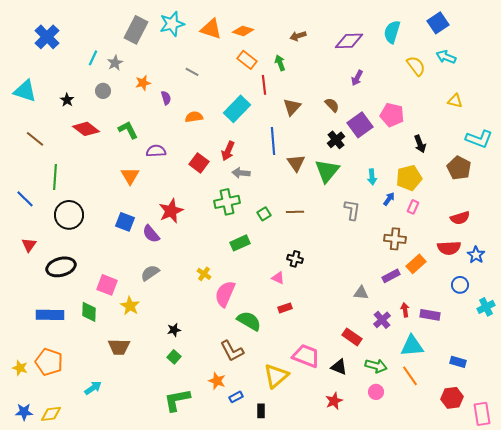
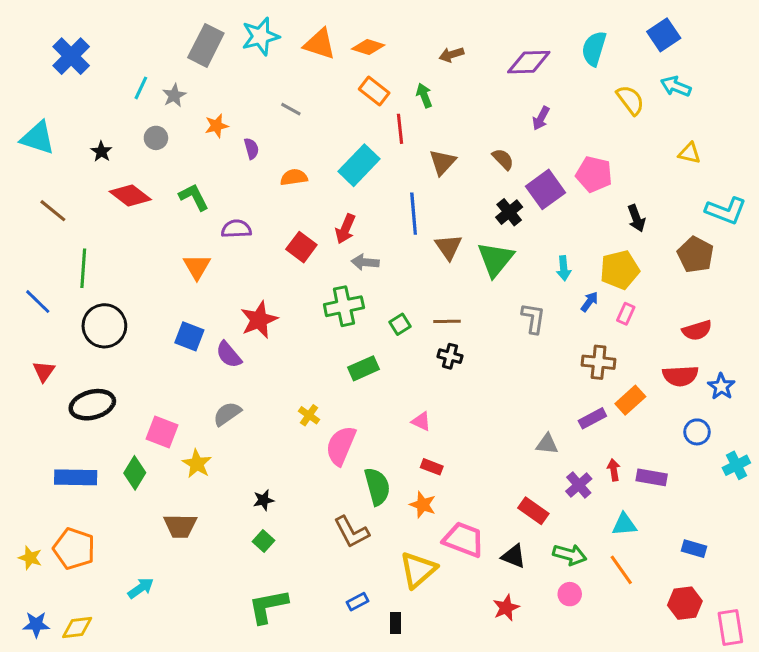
black cross: (295, 259) -> (450, 356), moved
red rectangle: (285, 308) -> (432, 467), turned 40
green diamond: (89, 312) -> (135, 473), turned 30
green semicircle: (249, 321) -> (377, 487), turned 45
cyan triangle: (412, 346) -> (624, 524), size x0.7
orange star: (217, 381) -> (423, 505), moved

